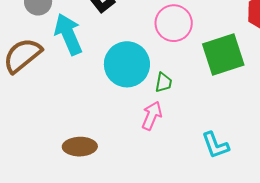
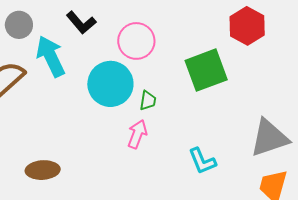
pink circle: (174, 23) -> (136, 41), moved
brown ellipse: (80, 147) -> (43, 170), moved

